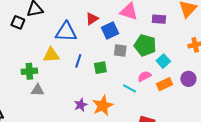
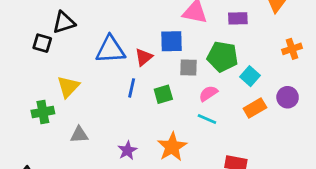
red triangle: (92, 19) -> (144, 57), moved
blue square: (110, 31) -> (171, 41), turned 30
yellow triangle: (51, 55) -> (68, 87), moved, turned -36
green cross: (29, 71) -> (43, 112), moved
pink semicircle: (144, 76) -> (208, 93), moved
purple star: (81, 105) -> (127, 150), moved

